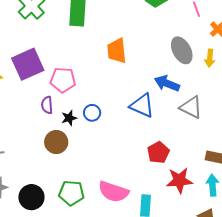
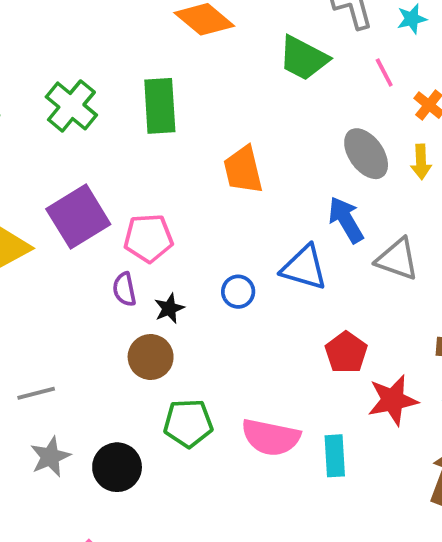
blue arrow: (167, 83) -> (346, 220), turned 45
blue circle: (92, 113) -> (238, 292), moved
green pentagon: (71, 193) -> (188, 423), moved

